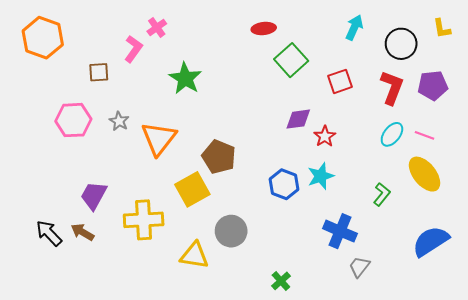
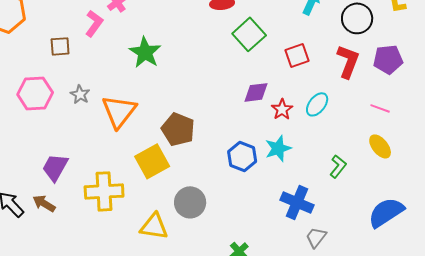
cyan ellipse: (392, 134) -> (317, 104), moved
yellow ellipse: (425, 174) -> (380, 146), size x0.7

